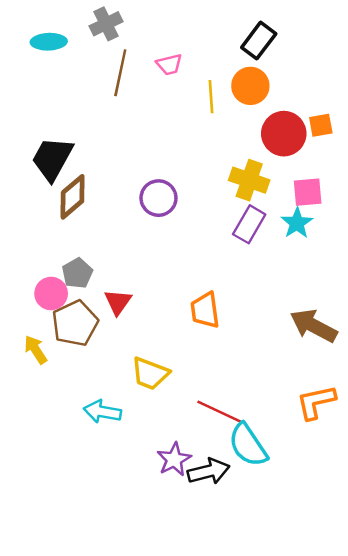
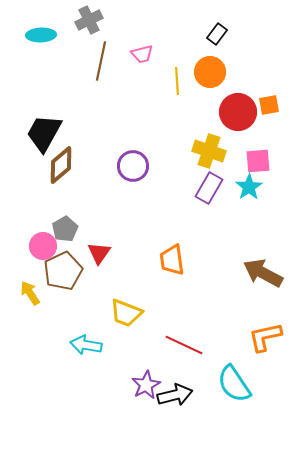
black rectangle: (259, 41) -> (217, 34), size x0.7
cyan semicircle: (248, 445) -> (234, 384), moved

